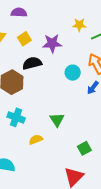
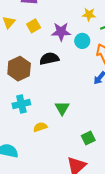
black semicircle: (32, 63) -> (49, 59), moved
cyan circle: (73, 73) -> (82, 41), moved
cyan cross: (16, 117) -> (21, 104), turned -36

